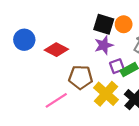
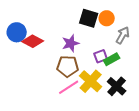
purple star: (104, 45) -> (71, 43), moved
red diamond: (56, 50) -> (33, 41), moved
pink line: (56, 100) -> (69, 87), moved

